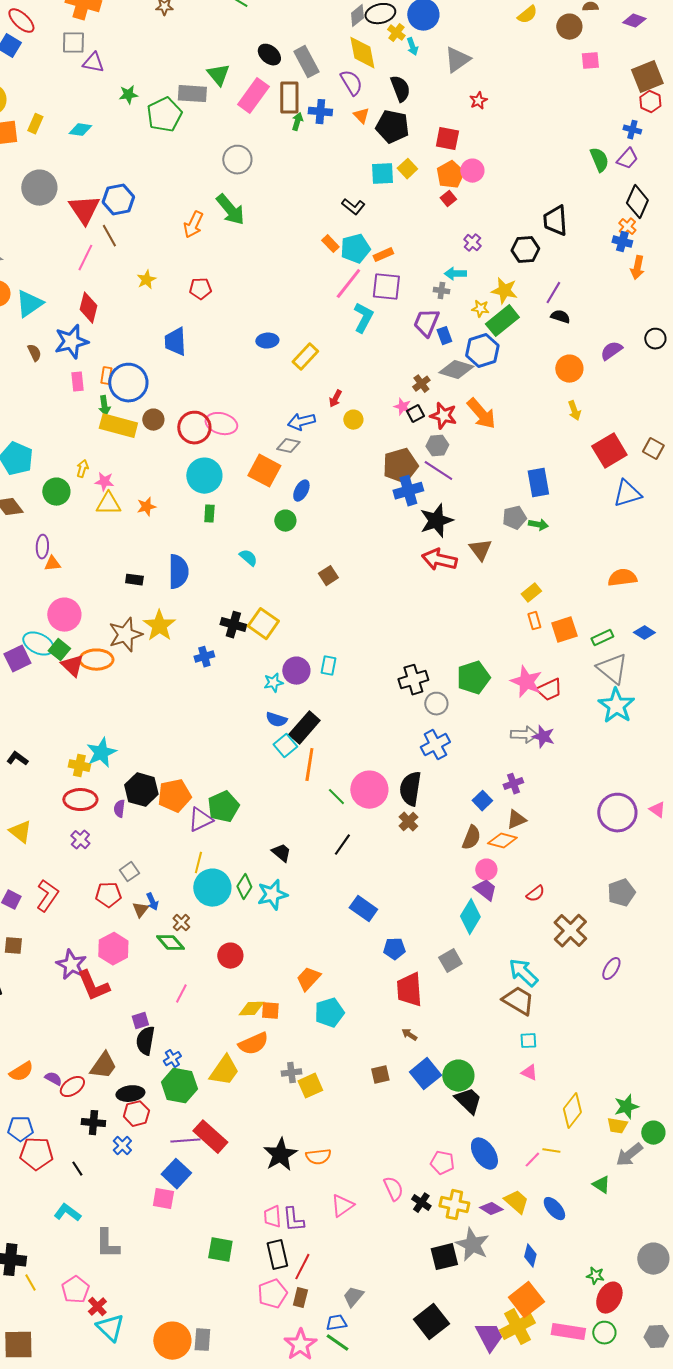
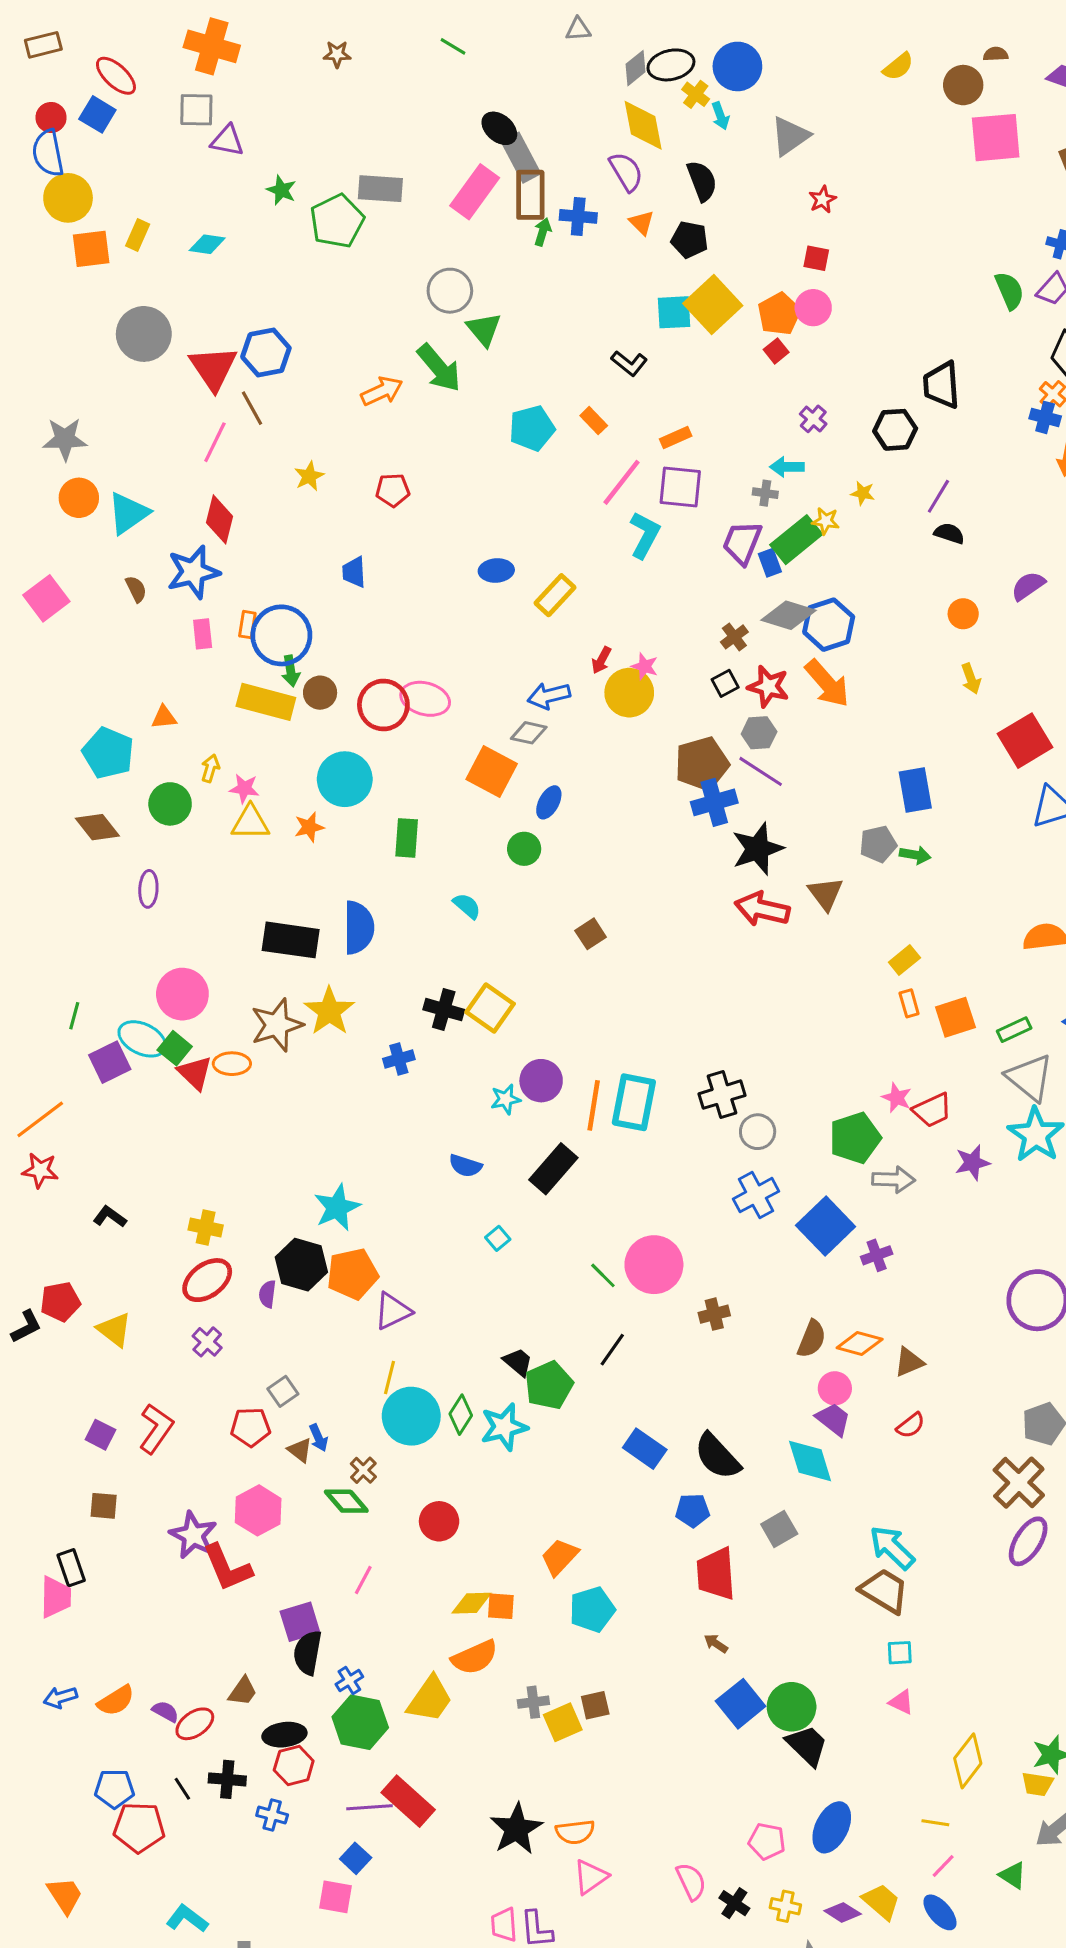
pink square: (590, 61) -> (996, 138), size x1.8
gray rectangle: (306, 62) -> (521, 158), moved
green triangle: (218, 75) -> (484, 329), moved
green star: (128, 95) -> (281, 190), turned 30
black pentagon: (392, 127) -> (690, 240), size x0.7
red square: (447, 139) -> (816, 258), moved, size x0.7
yellow square: (407, 169) -> (713, 305), size x1.8
orange arrow: (193, 225) -> (382, 391), turned -140
cyan pentagon: (355, 249) -> (532, 428), moved
yellow star: (504, 291) -> (863, 493), size x0.6
green rectangle: (502, 321) -> (796, 540), moved
blue trapezoid: (175, 342) -> (354, 572), size x0.7
blue hexagon: (482, 351) -> (829, 625), moved
orange circle: (569, 369) -> (963, 614), size x0.7
green arrow: (104, 406) -> (291, 671), moved
pink star: (402, 407) -> (645, 666), moved
yellow circle: (353, 420) -> (629, 693), size x1.6
cyan circle: (204, 476) -> (345, 779), moved
green rectangle: (209, 514) -> (407, 838), size x1.4
orange triangle: (52, 564) -> (164, 717), moved
black rectangle: (134, 580) -> (291, 940), size x2.0
orange ellipse: (96, 660) -> (232, 1064), size x0.7
cyan rectangle: (328, 666) -> (634, 1102), moved, size x1.8
green pentagon: (473, 678) -> (855, 1138), moved
pink star: (526, 682) -> (897, 1098), size x0.6
blue semicircle: (276, 720) -> (465, 1166), moved
purple star: (543, 737) -> (972, 1163), moved, turned -30
cyan square: (285, 746) -> (498, 1238), moved, size x0.7
cyan star: (101, 753) -> (337, 1207), moved
orange line: (309, 765) -> (594, 1105), moved
black semicircle: (410, 789) -> (717, 1456), moved, turned -52
red ellipse: (80, 800) -> (207, 1280), turned -36
blue square: (482, 801) -> (826, 1226), moved, size x1.8
green pentagon: (223, 807) -> (549, 1385), moved
brown triangle: (516, 820) -> (909, 1362), moved
brown cross: (408, 822) -> (714, 1314), turned 30
brown triangle: (140, 910) -> (300, 1450), turned -30
cyan diamond: (470, 917) -> (810, 1461), turned -48
brown cross: (570, 931) -> (1019, 1483), moved
purple ellipse: (611, 969) -> (1028, 1541), size x1.4
purple square: (140, 1021) -> (300, 1622), size x1.5
brown trapezoid: (103, 1066) -> (243, 1691), size x0.7
brown square: (380, 1075) -> (595, 1705), moved
blue cross: (122, 1146) -> (272, 1815), turned -30
blue ellipse: (484, 1154) -> (832, 1827), turned 60
pink line: (532, 1160) -> (943, 1866), moved
black line: (77, 1169) -> (182, 1789), moved
blue square: (176, 1174) -> (356, 1858), size x0.7
yellow cross: (454, 1205) -> (785, 1906), size x0.7
pink triangle: (342, 1206) -> (591, 1877), moved

